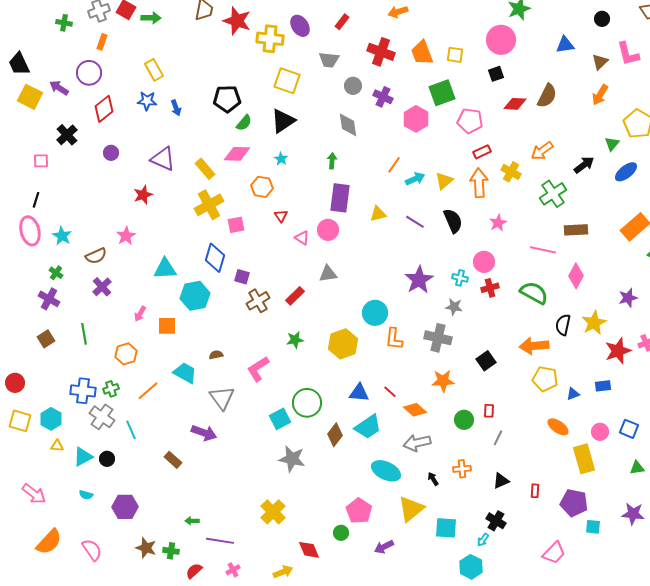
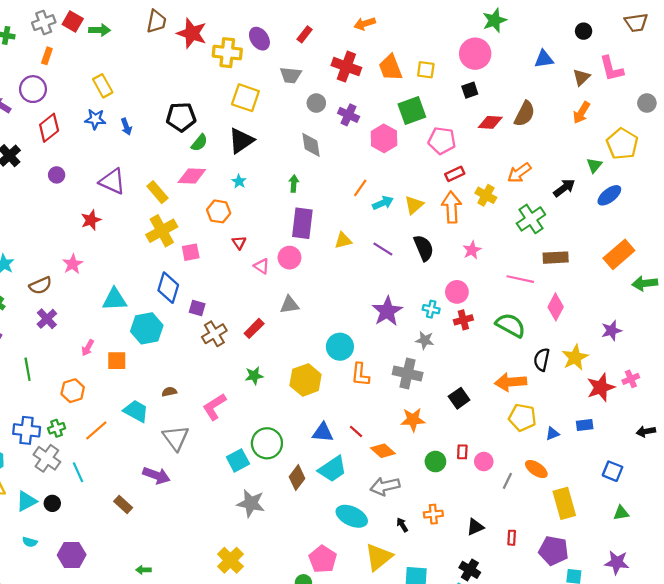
pink circle: (600, 432) -> (484, 462), moved
gray line: (498, 438) -> (507, 481), moved

